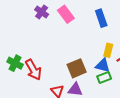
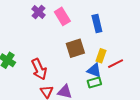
brown square: (77, 68) -> (75, 48), moved
red arrow: (33, 70) -> (39, 69), moved

